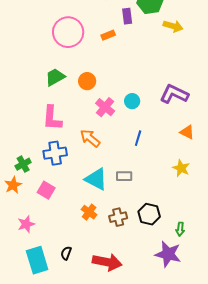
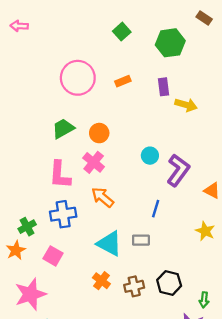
purple rectangle: (127, 16) -> (163, 87), moved
yellow arrow: (173, 26) -> (186, 105), moved
purple L-shape: (174, 94) -> (178, 170), moved, turned 100
pink cross: (105, 107) -> (94, 162), moved
blue line: (138, 138) -> (156, 209), moved
pink star: (26, 224) -> (30, 294), size x1.6

